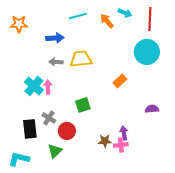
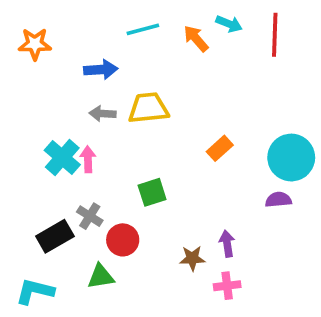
cyan circle: (147, 52) -> (291, 158), moved
black rectangle: (30, 129) -> (55, 236), turned 66
pink cross: (121, 145) -> (227, 286), moved
green triangle: (55, 151) -> (101, 277), turned 35

